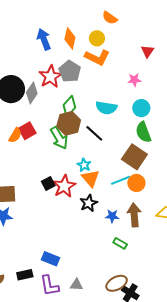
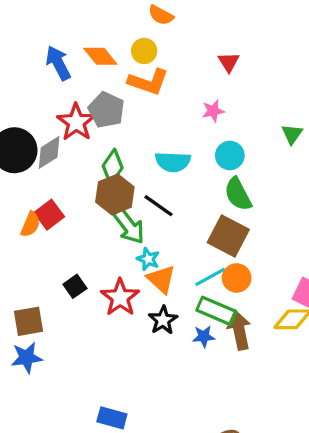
orange diamond: (70, 38) -> (100, 56), turned -45
gray diamond: (32, 93) -> (49, 152), turned 30
green arrow: (59, 138) -> (129, 226), moved
black square: (48, 184) -> (75, 286), moved
green rectangle: (120, 243) -> (216, 311), moved, size x1.6

